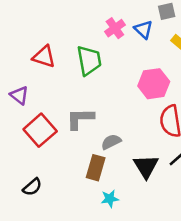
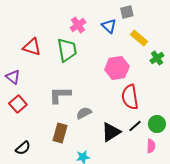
pink cross: (115, 28) -> (78, 25), moved
red square: (40, 130) -> (18, 104), moved, size x0.7
black triangle: (146, 166) -> (111, 132), turned 30
brown rectangle: (96, 168) -> (60, 133), moved

